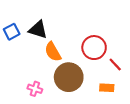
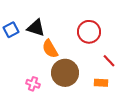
red circle: (94, 48) -> (89, 32), moved

